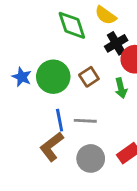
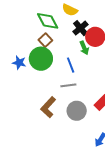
brown square: (89, 77) -> (45, 40), moved
green arrow: (121, 88) -> (84, 48), moved
blue line: (60, 120) -> (71, 65), moved

